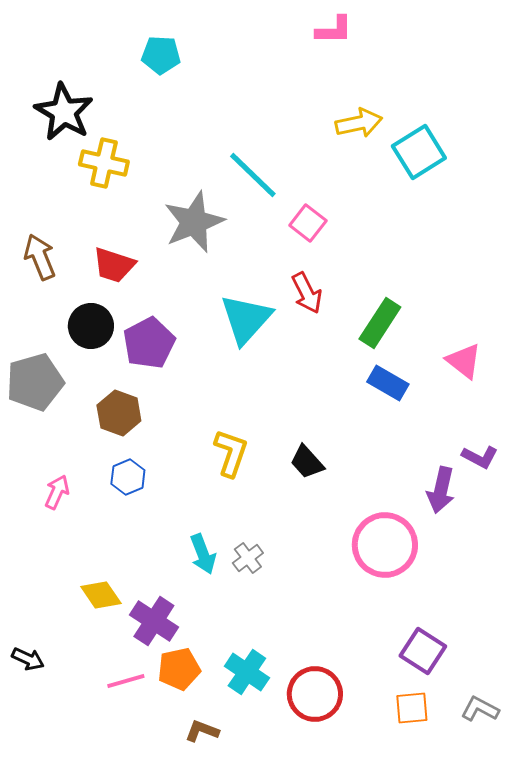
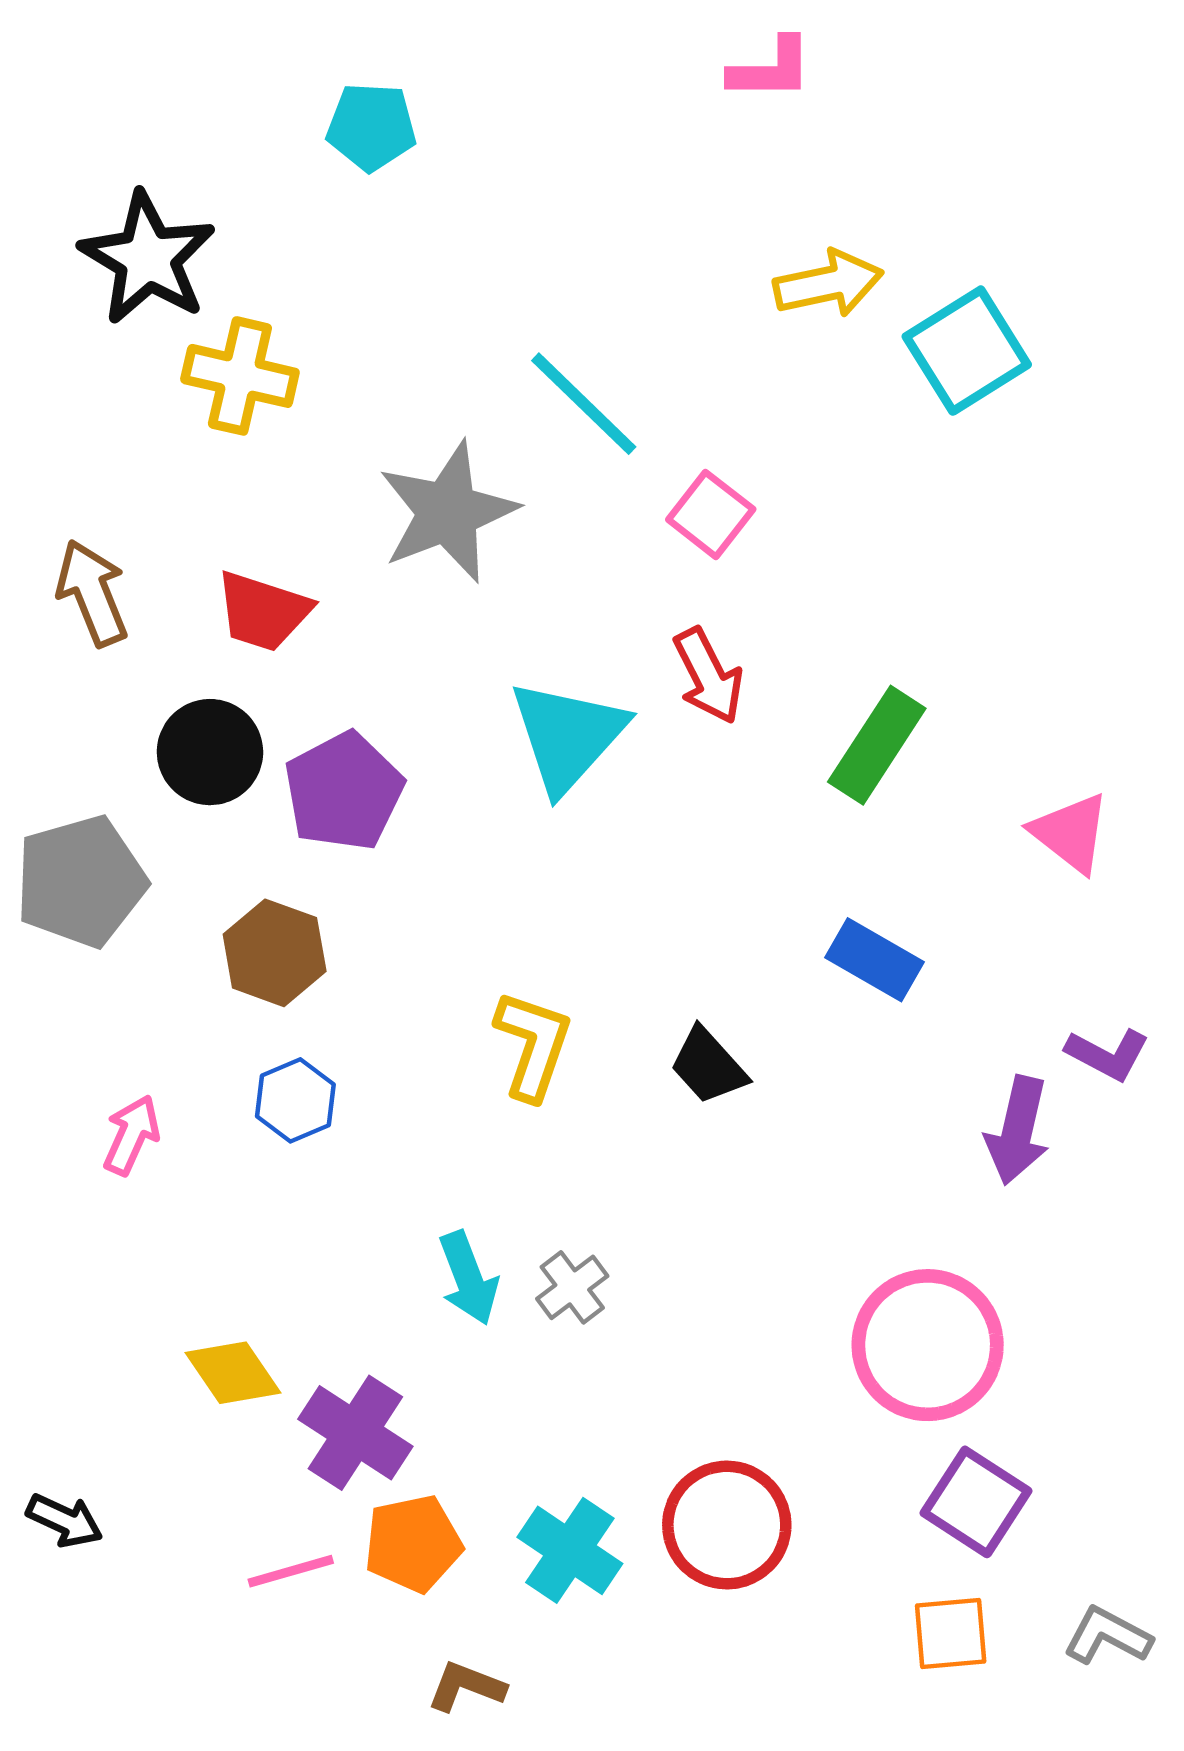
blue rectangle: (388, 383) -> (874, 960), moved
pink circle: (385, 545) -> (928, 1345), moved
red circle: (315, 694) -> (727, 1525), moved

